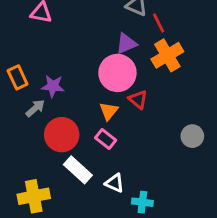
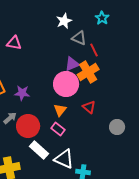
orange cross: (167, 55) -> (88, 72), moved
red triangle: (138, 99) -> (89, 107), moved
gray arrow: (35, 108) -> (10, 118), moved
white triangle: (115, 183) -> (64, 159), size x1.5

